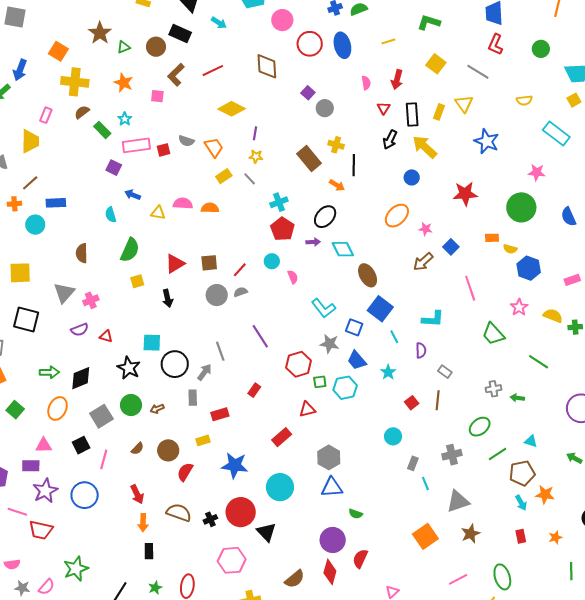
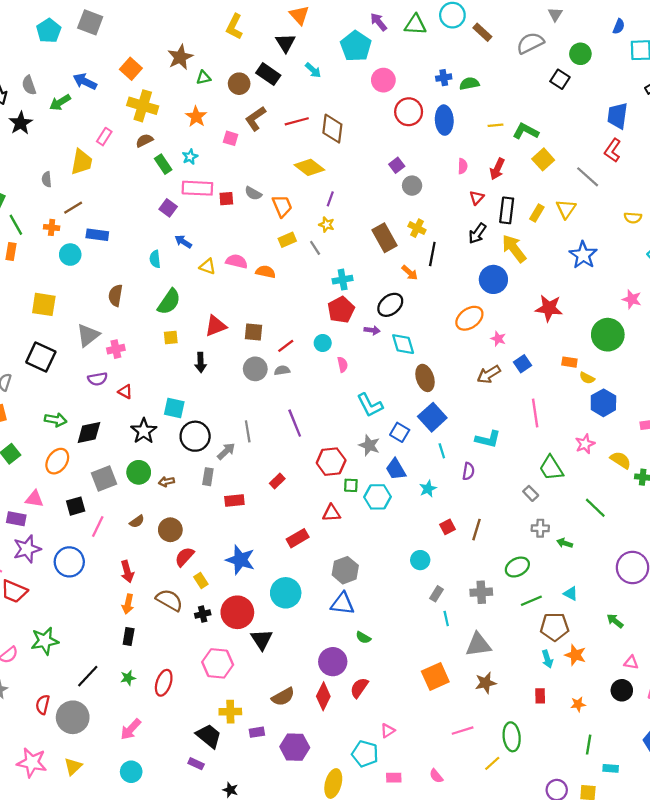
green L-shape: (429, 22) -> (526, 131), moved
brown diamond: (267, 66) -> (332, 129), moved
blue arrow: (20, 70) -> (85, 82), turned 85
blue circle: (412, 177) -> (493, 279), size x1.6
gray rectangle: (445, 372) -> (531, 493), moved
yellow rectangle: (203, 440) -> (201, 580), moved, turned 64

